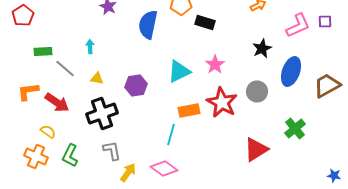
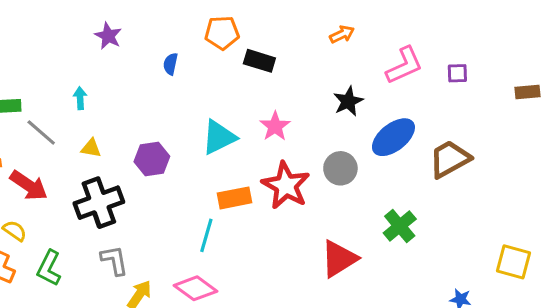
purple square: (325, 22) -> (457, 73), moved
blue semicircle: (148, 24) -> (171, 64), size x0.5
blue ellipse: (291, 72) -> (393, 137), turned 32

